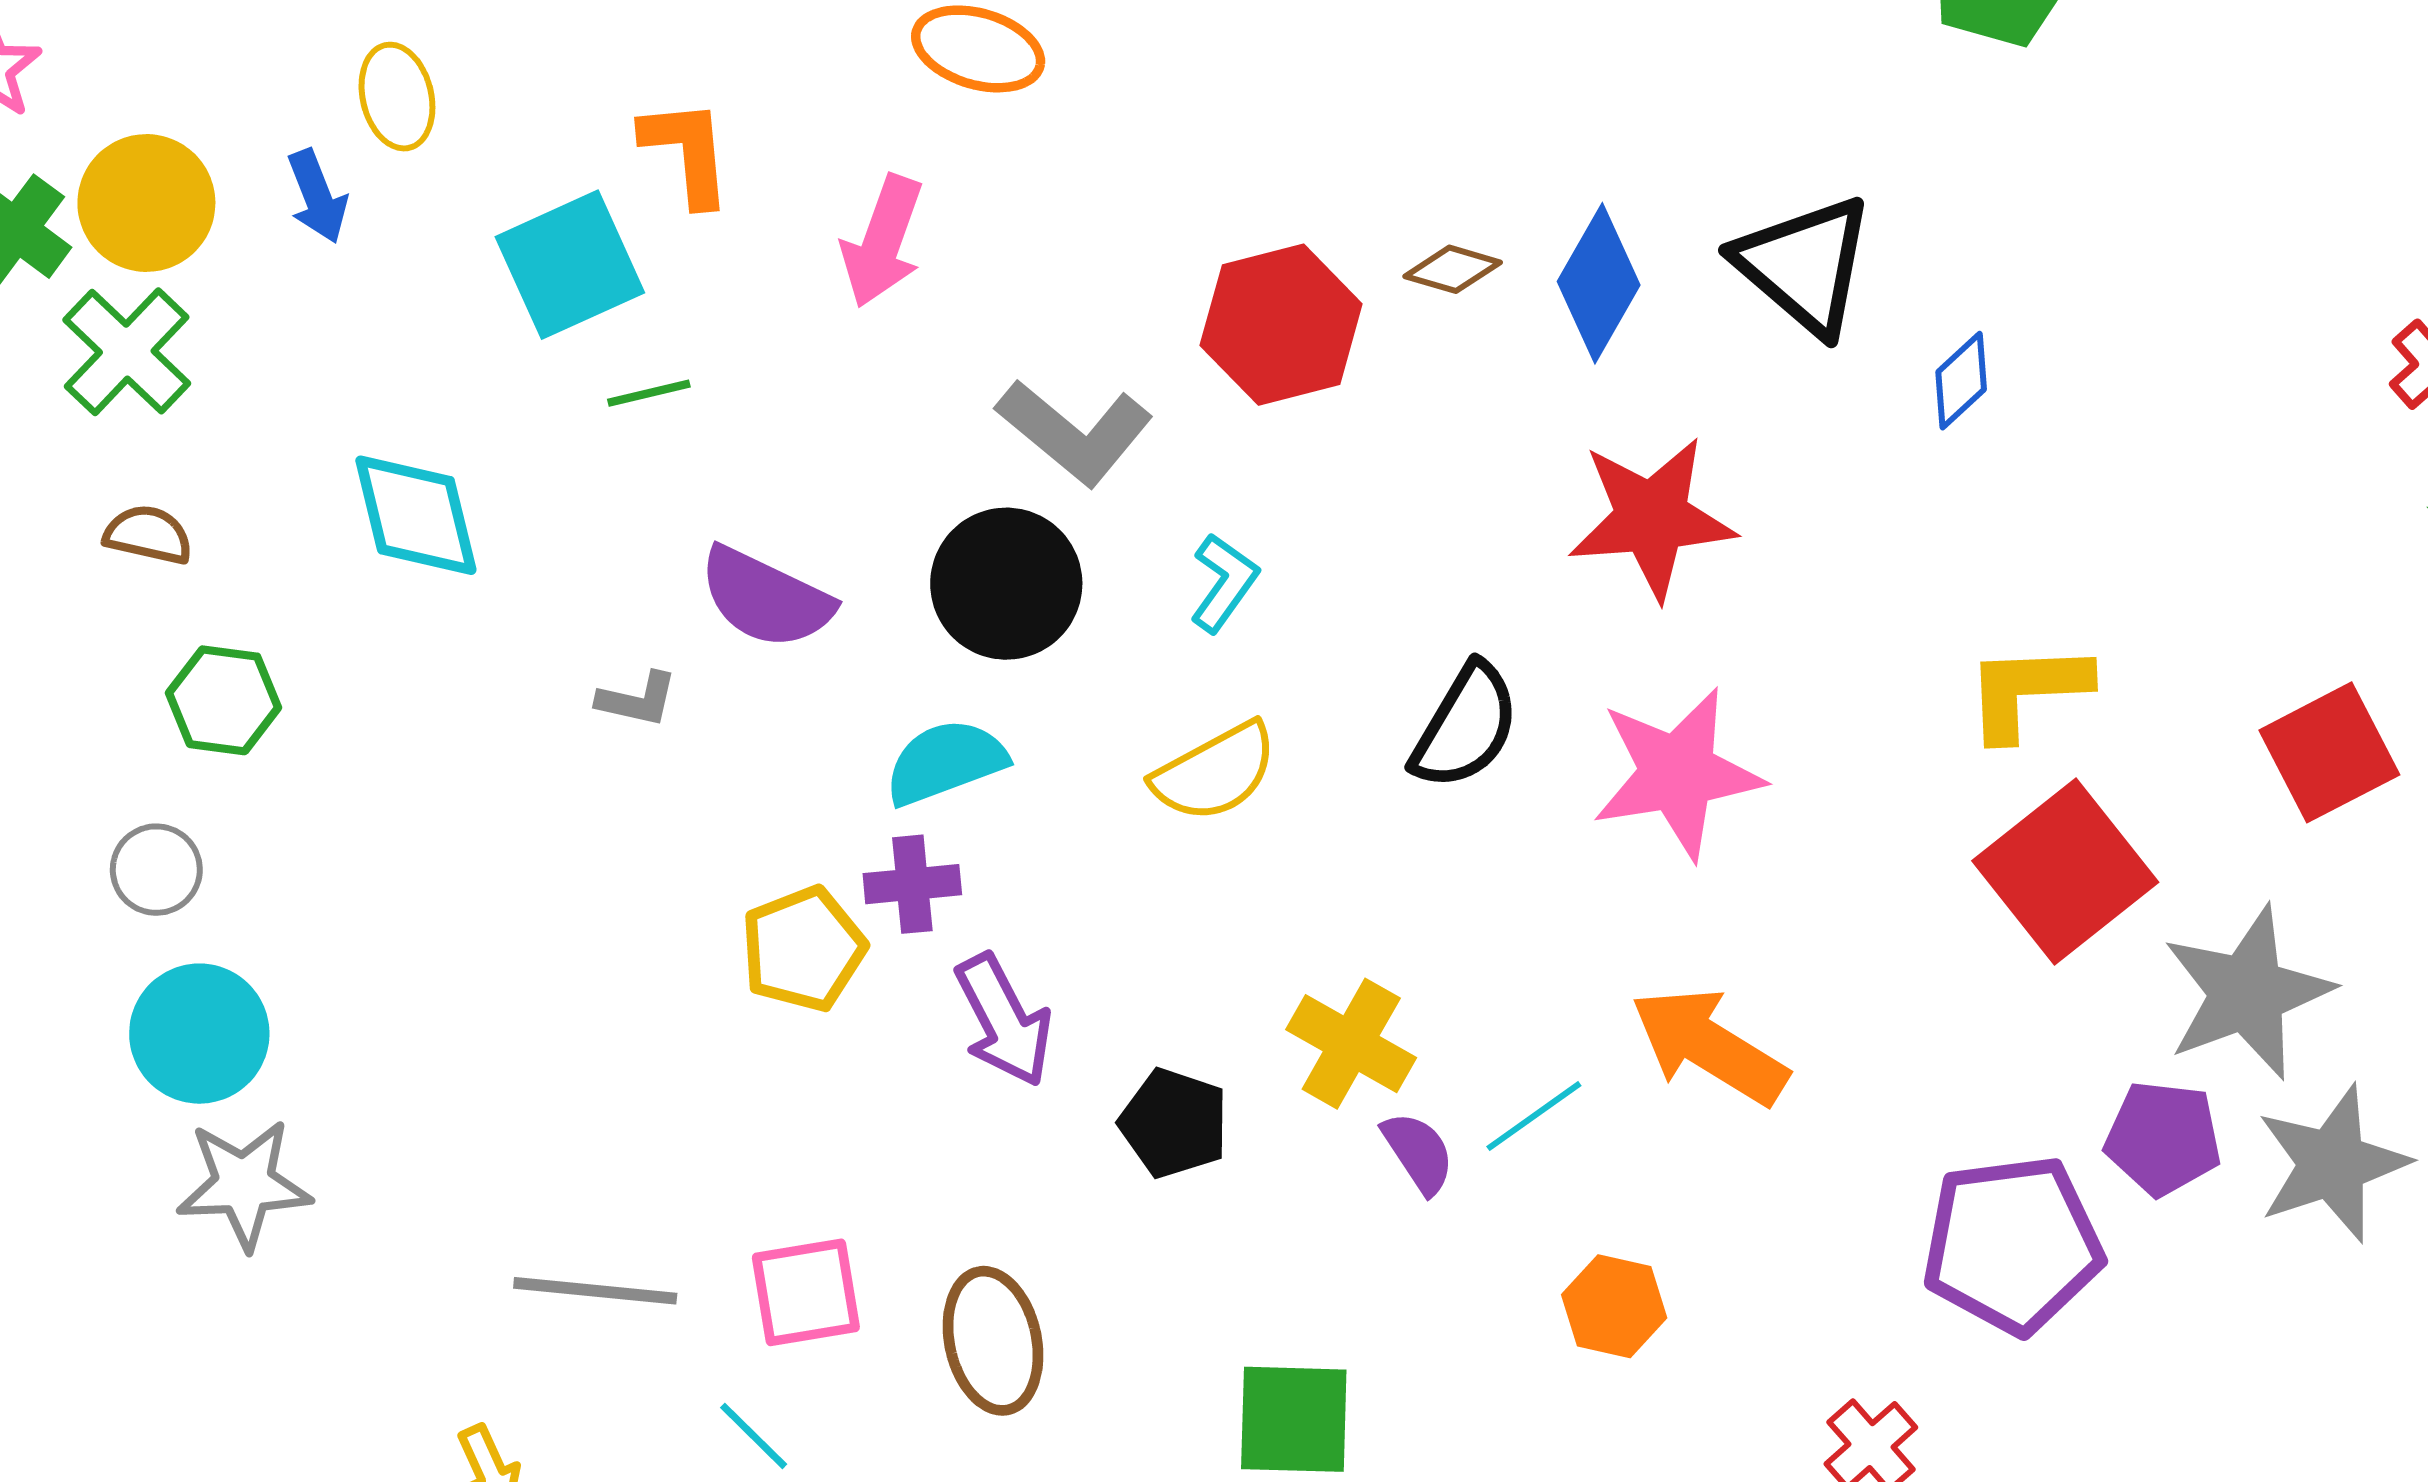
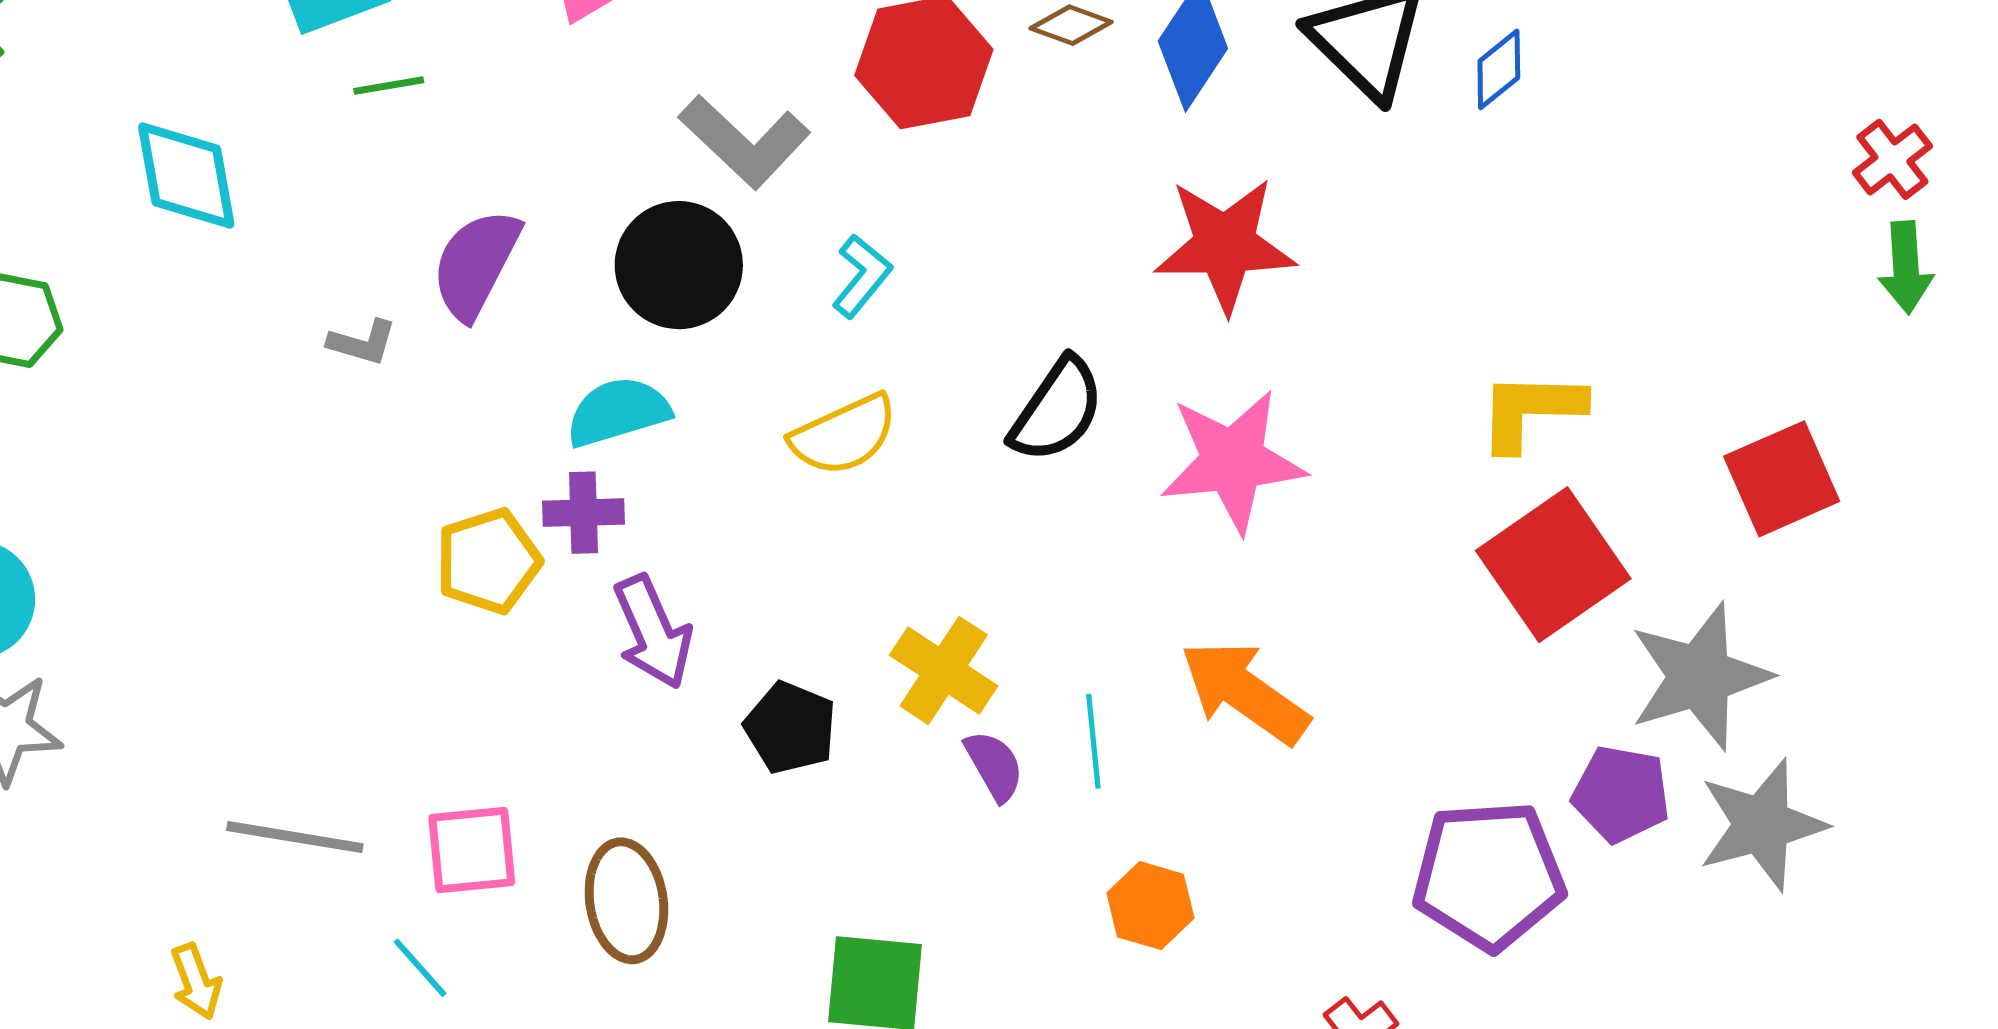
blue diamond: (1961, 381) -> (1499, 69), moved
purple semicircle: (766, 598) -> (476, 264), turned 88
cyan line: (1534, 1116) -> (1093, 741), turned -64

